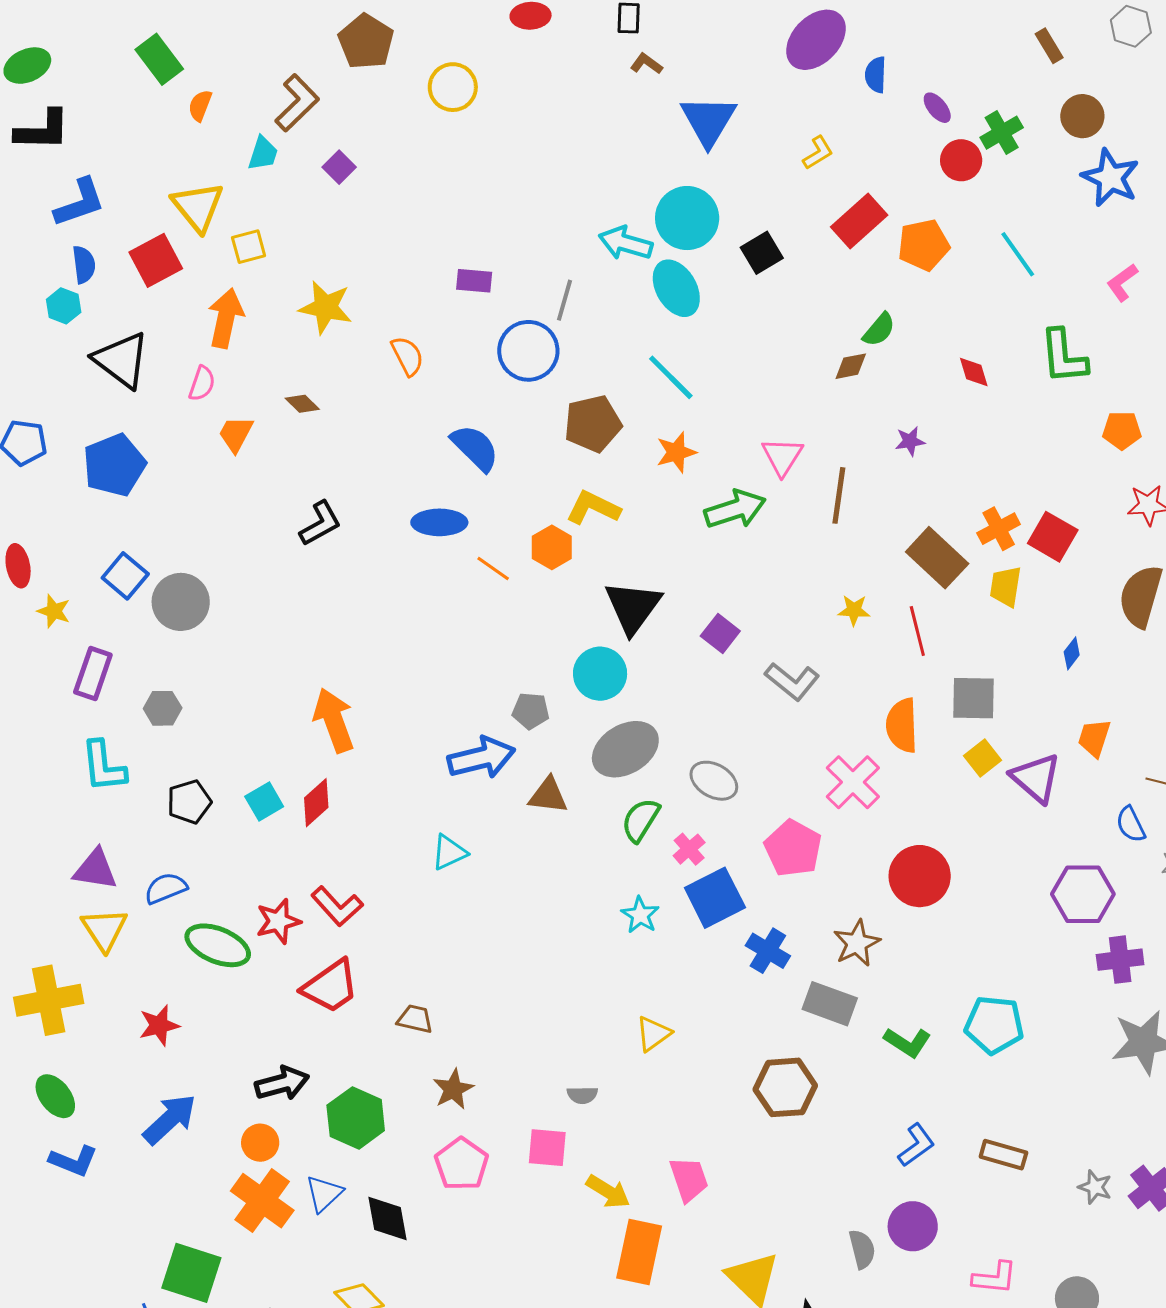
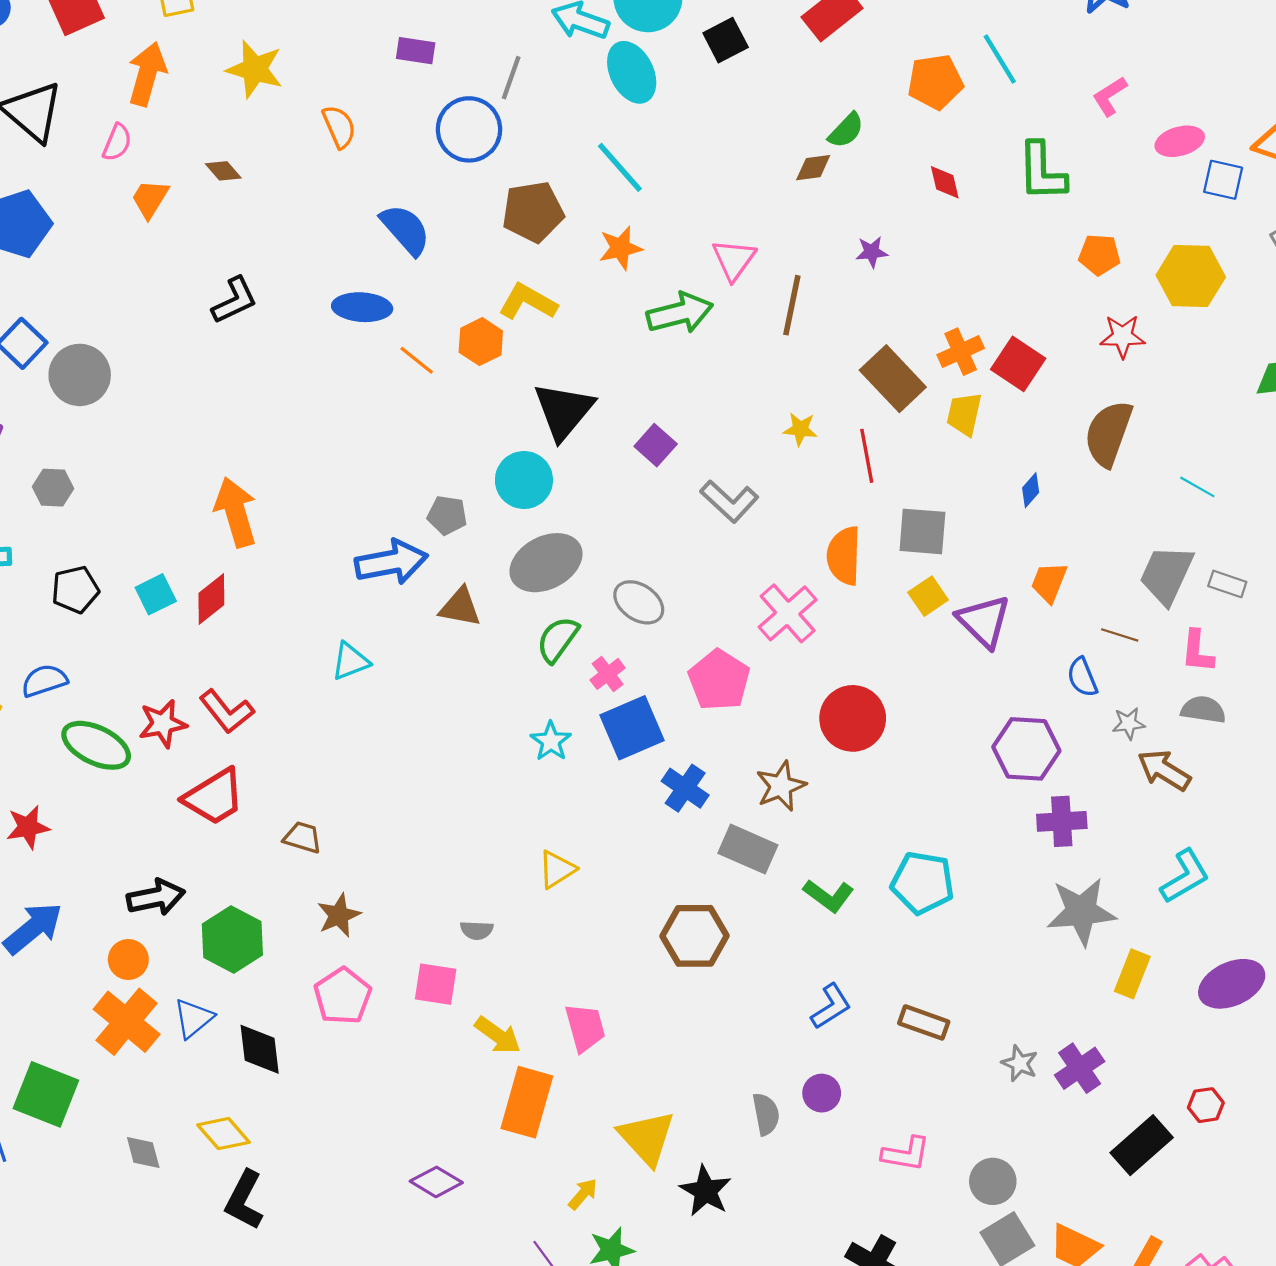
orange pentagon: (924, 245) -> (935, 82), moved
purple circle: (913, 1226) -> (822, 1093), size x0.7

